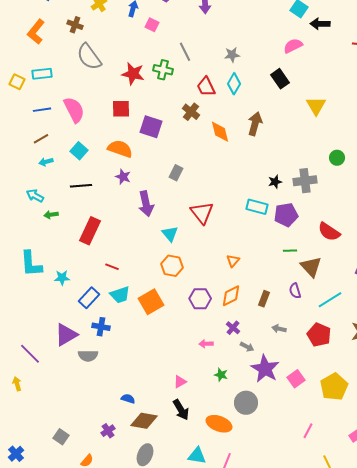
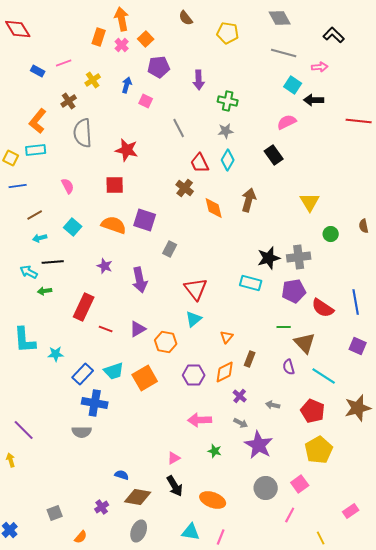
brown cross: (75, 25) -> (69, 101), turned 35
orange L-shape: (36, 32) -> (38, 121), moved
gray semicircle: (89, 57) -> (83, 133), turned 32
green cross: (163, 70) -> (228, 101), moved
yellow triangle: (316, 106) -> (310, 202), moved
blue line: (42, 110) -> (18, 186), moved
pink semicircle: (74, 110) -> (68, 186), size x0.6
purple square: (151, 127) -> (145, 220), moved
purple star: (123, 177) -> (105, 266), moved
black star: (275, 182) -> (269, 258), size x1.6
black line: (81, 186) -> (53, 262), moved
purple pentagon: (286, 215) -> (294, 291), moved
cyan triangle: (170, 234) -> (194, 319), moved, turned 30
red line: (112, 267) -> (106, 329), moved
brown rectangle: (264, 299) -> (250, 359), moved
cyan line: (330, 300) -> (324, 376), turned 65
blue cross: (101, 327) -> (95, 403), size x1.4
purple cross: (233, 328) -> (240, 396), moved
purple triangle: (66, 335) -> (138, 329), moved, size x0.7
pink arrow: (206, 344) -> (200, 420), size x1.6
pink square: (296, 379) -> (300, 484), moved
yellow pentagon: (334, 387) -> (319, 450), moved
gray circle: (246, 403) -> (266, 488), moved
pink line: (308, 431) -> (290, 515), moved
gray square: (61, 437) -> (55, 513), turned 35

